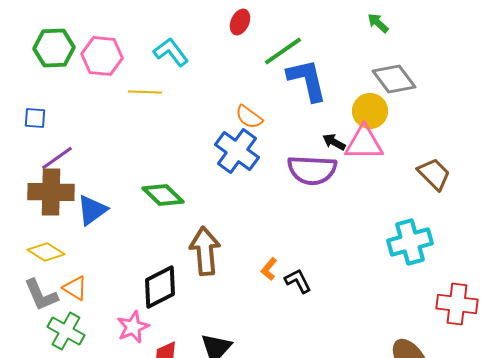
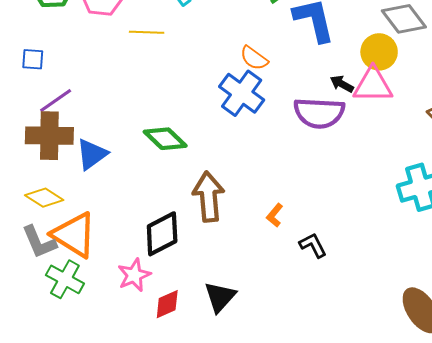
black L-shape: (298, 281) -> (313, 245), moved
orange triangle: (75, 288) -> (74, 235), size x1.8

